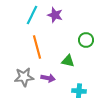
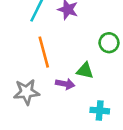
purple arrow: (48, 78) -> (65, 84), moved

